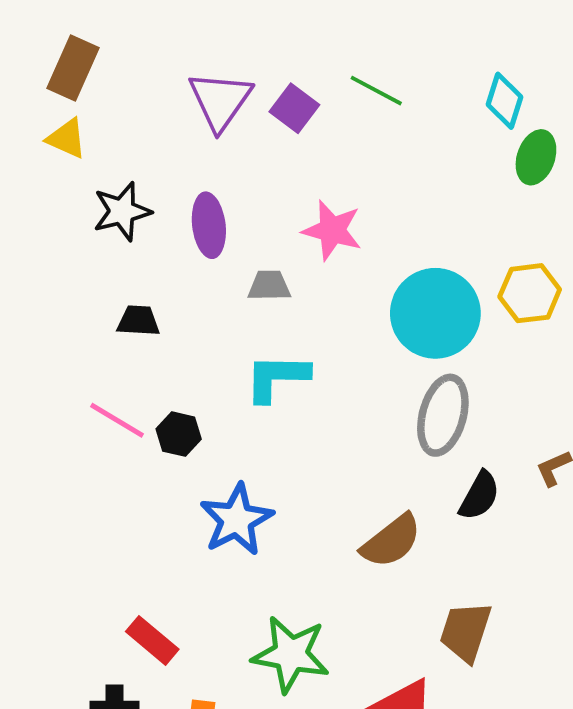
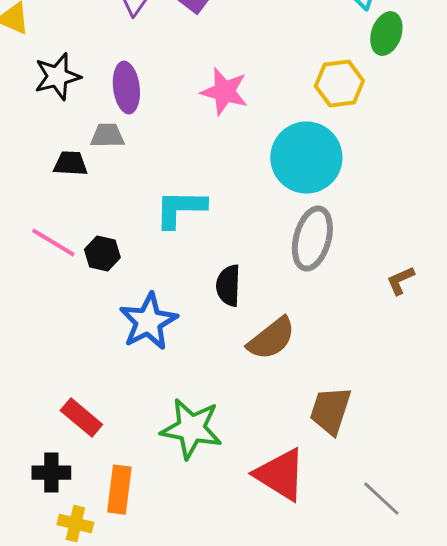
gray trapezoid: (269, 286) -> (107, 136), moved
yellow hexagon: (530, 293) -> (339, 84), moved
black semicircle: (479, 496) -> (228, 286), moved, turned 153

